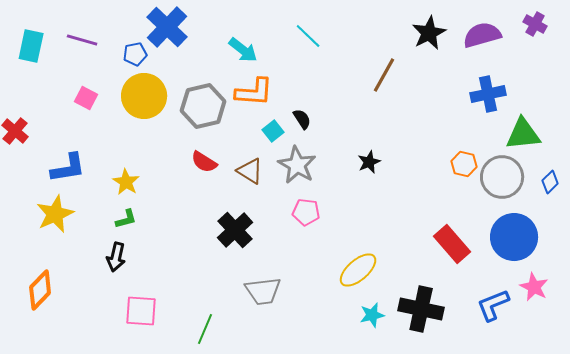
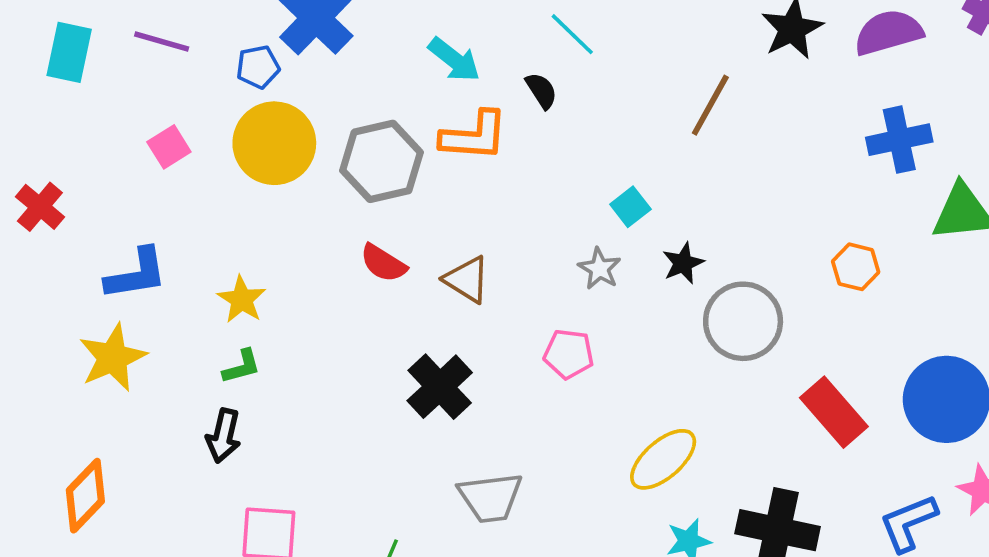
pink square: (86, 98) -> (169, 147), turned 30
black semicircle: (302, 119) -> (541, 91), moved
cyan square: (273, 131) -> (630, 207), moved
gray star: (297, 165) -> (600, 269), moved, size x0.6
gray circle: (502, 177) -> (743, 321), moved

